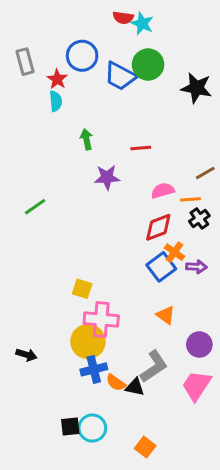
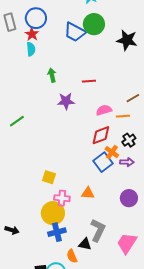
blue circle: (82, 56) -> (36, 18), moved
black cross: (199, 218) -> (129, 140), moved
orange triangle: (166, 315) -> (88, 193), moved, turned -32
pink cross: (101, 320) -> (62, 198), size x0.7
purple circle: (199, 344) -> (129, 198), moved
black arrow: (26, 355) -> (12, 230), moved
gray L-shape: (154, 366) -> (98, 230), turned -30
orange semicircle: (116, 383) -> (72, 256), moved, turned 32

